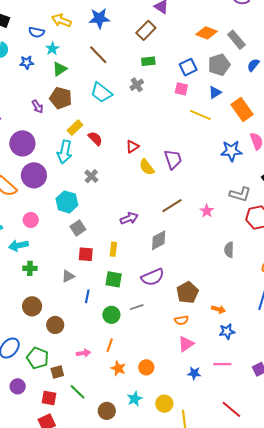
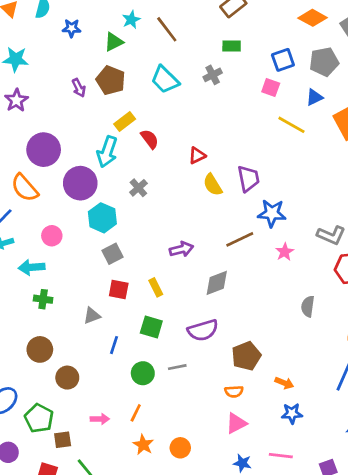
cyan star: (52, 49) -> (131, 20), moved
purple circle: (22, 143) -> (44, 150), moved
blue star: (231, 151) -> (272, 213), moved
purple circle: (34, 175) -> (80, 183), moved
yellow rectangle: (113, 249) -> (156, 287), turned -40

